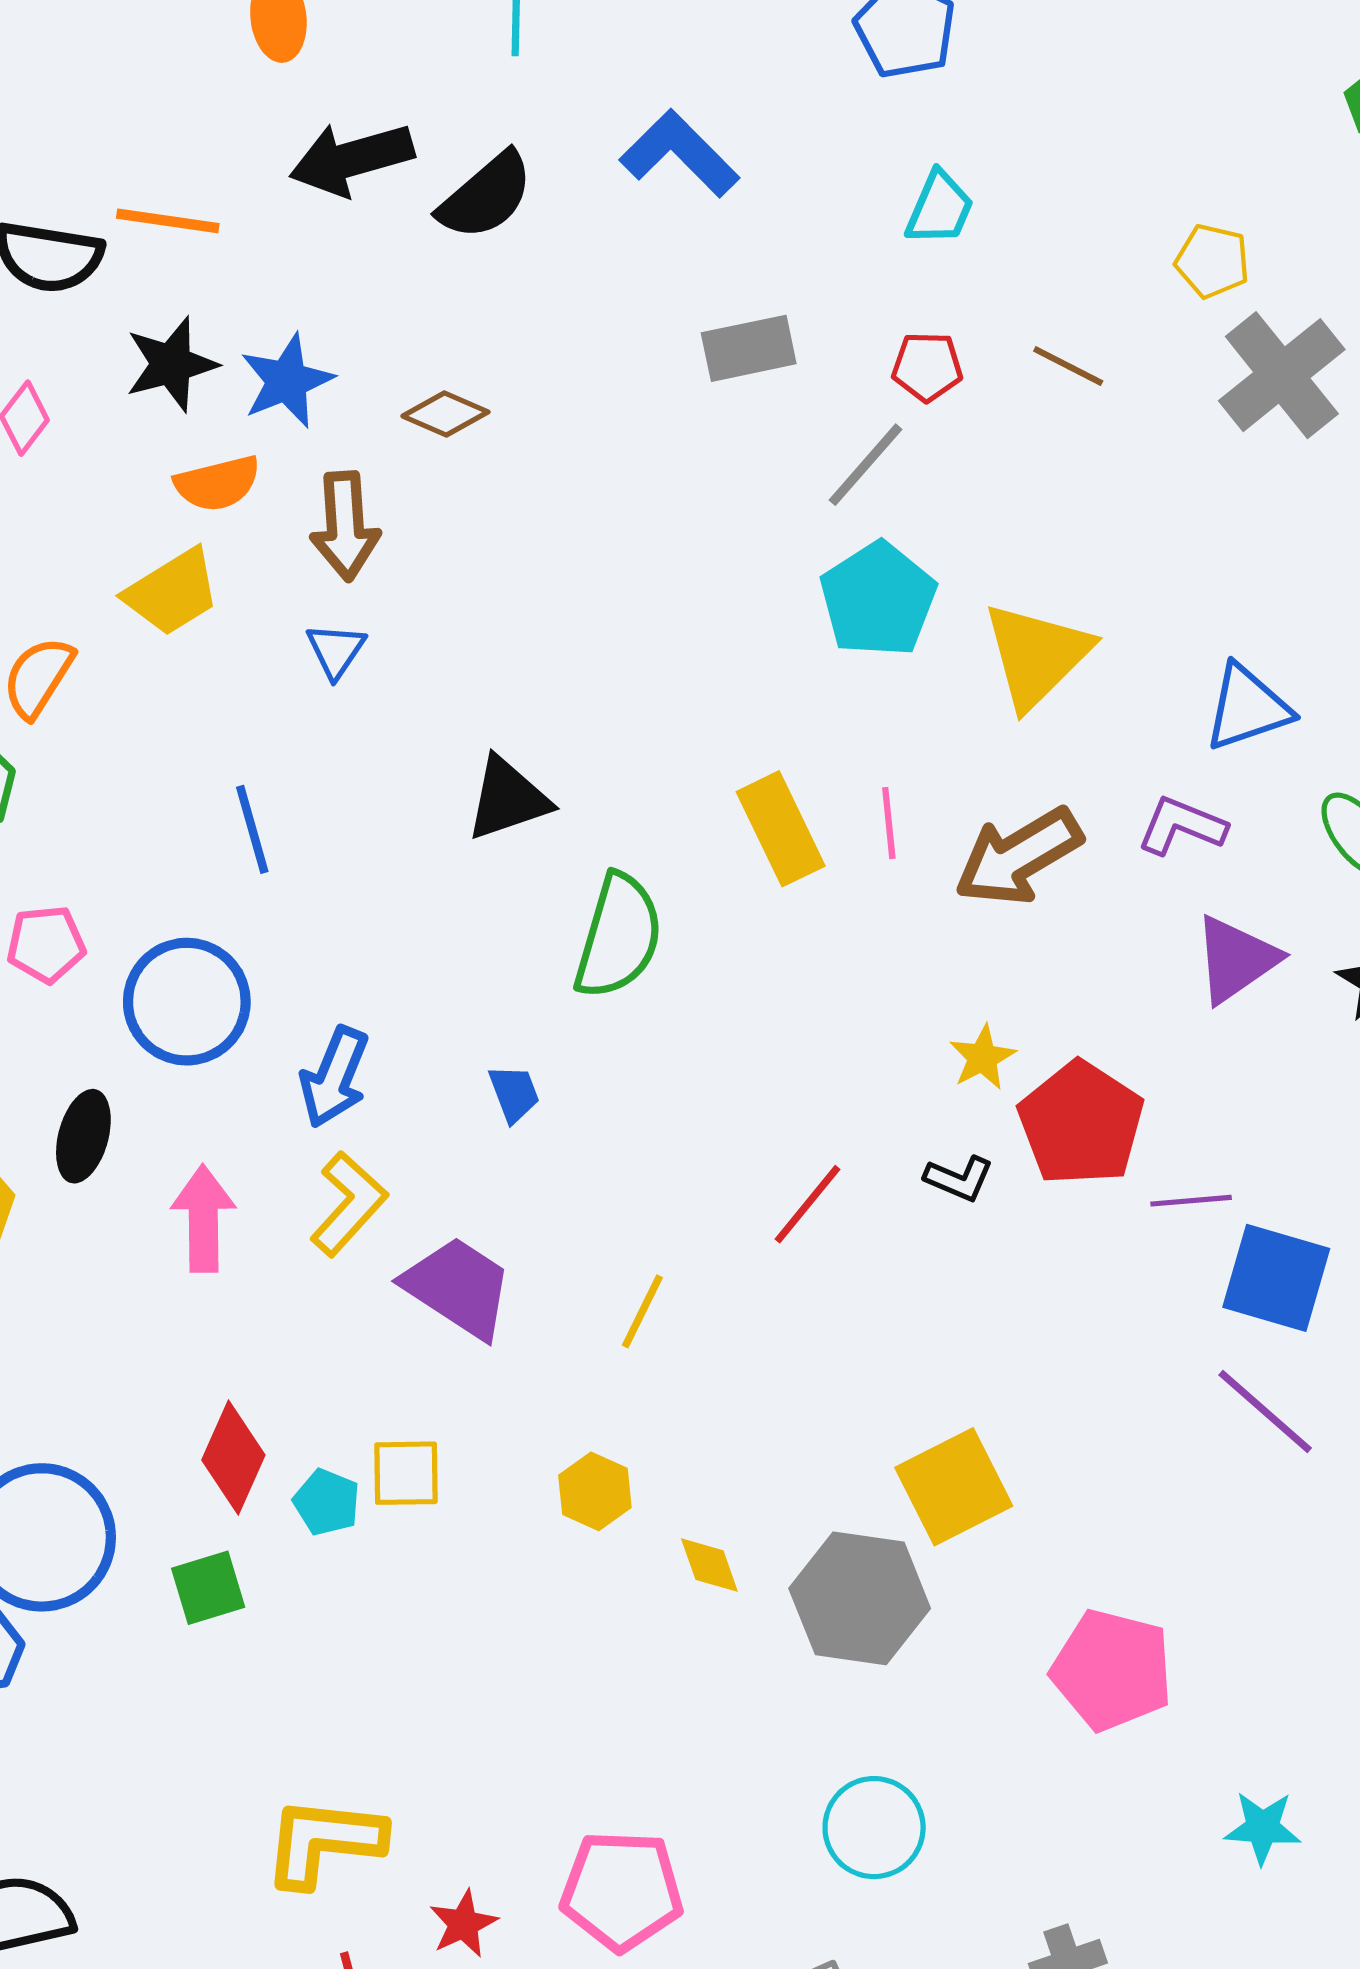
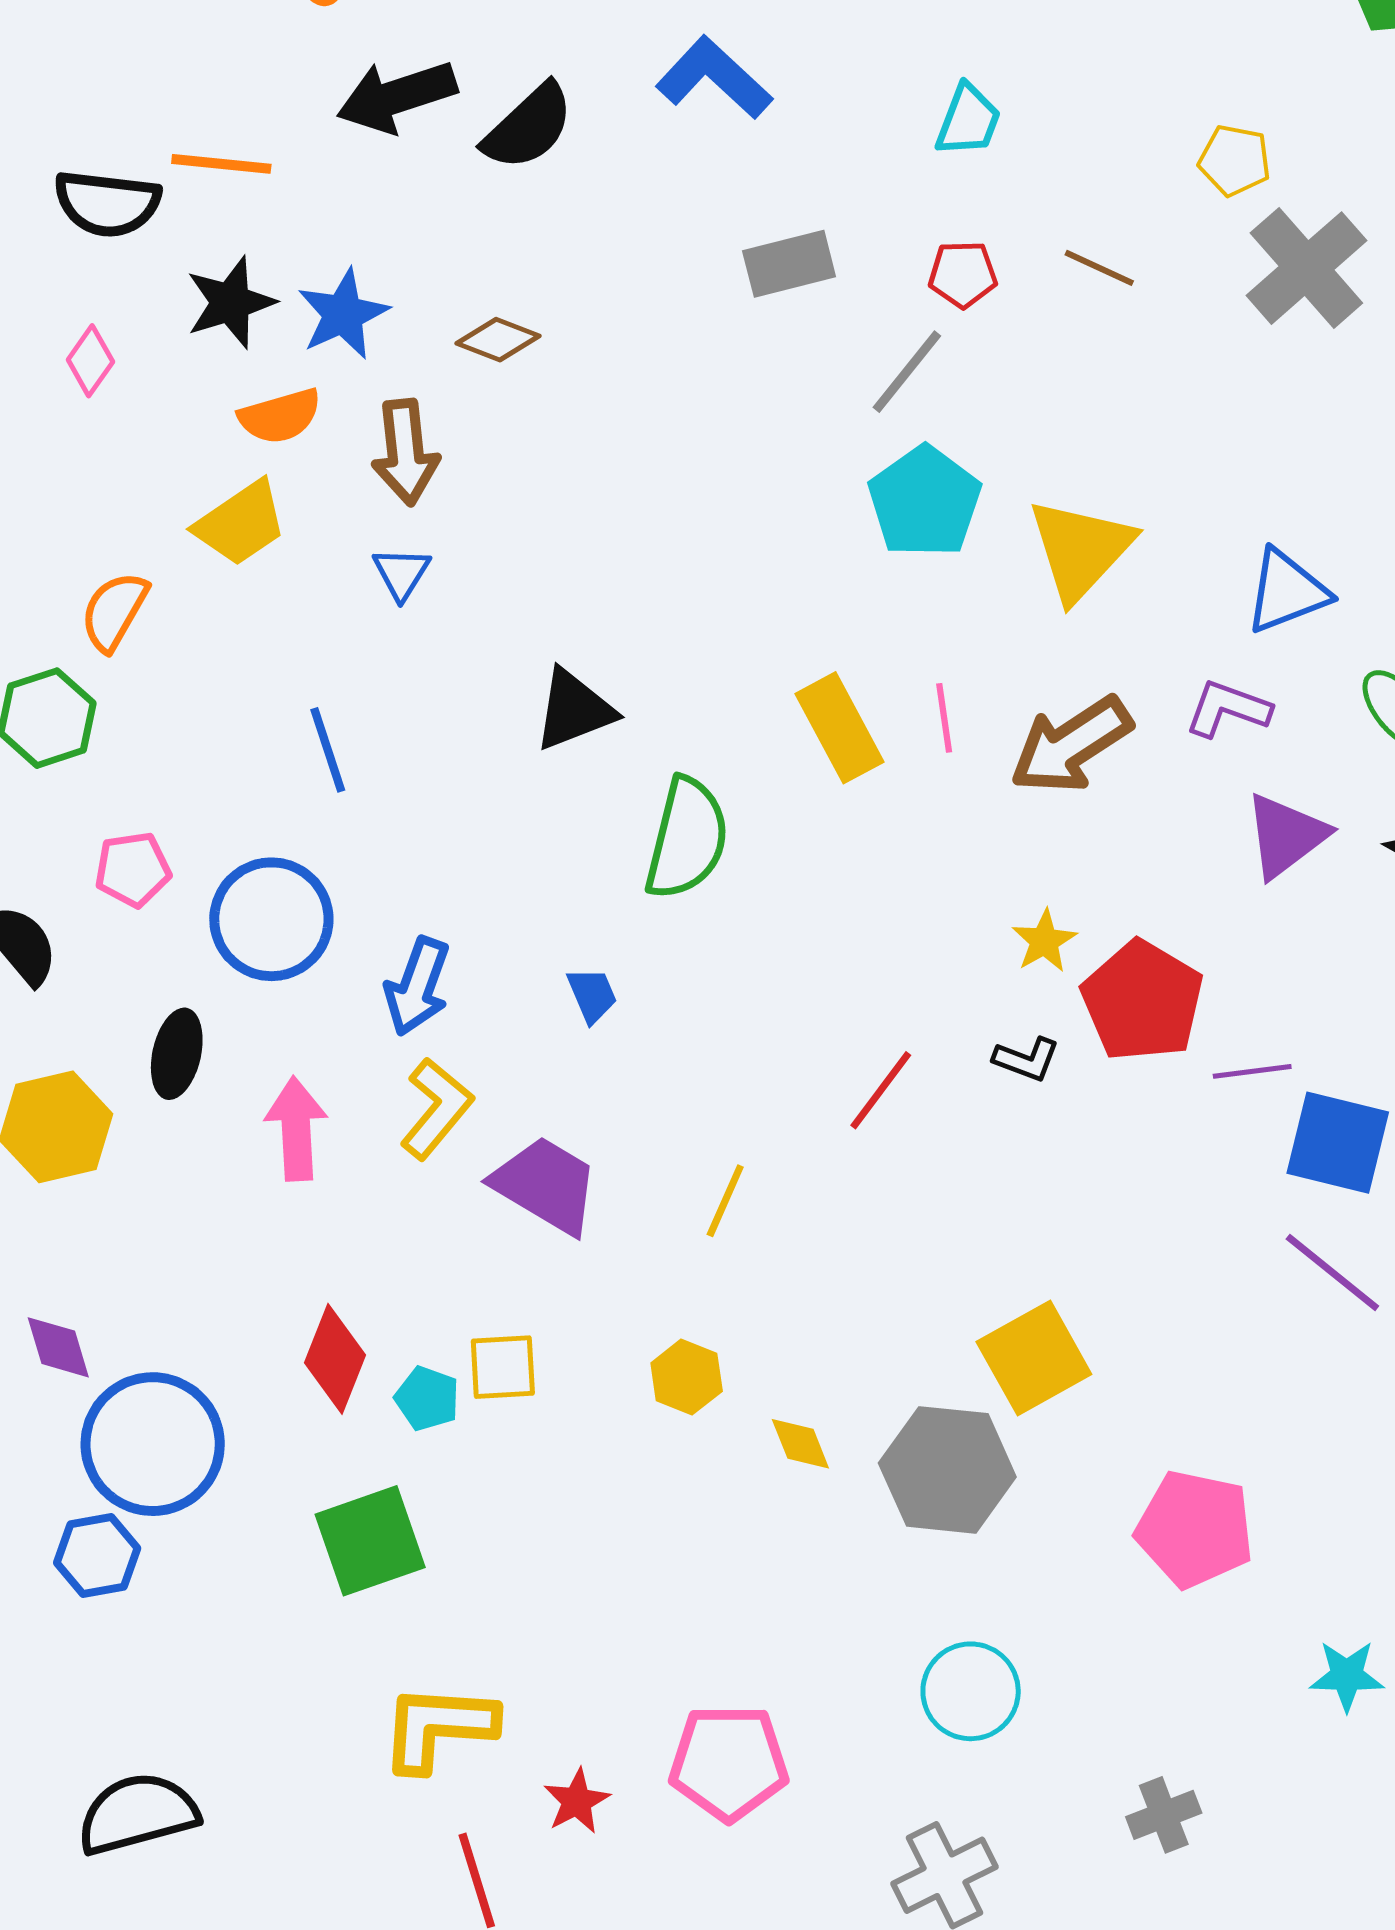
green square: (208, 1588) -> (370, 1541), moved, size x1.5

